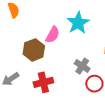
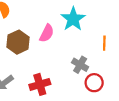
brown hexagon: (34, 50) -> (18, 42), moved

